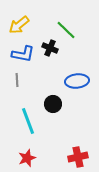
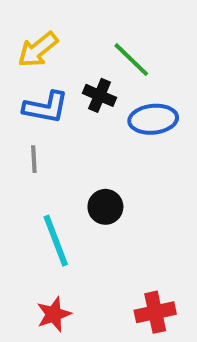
blue ellipse: (77, 81) -> (153, 119), moved

